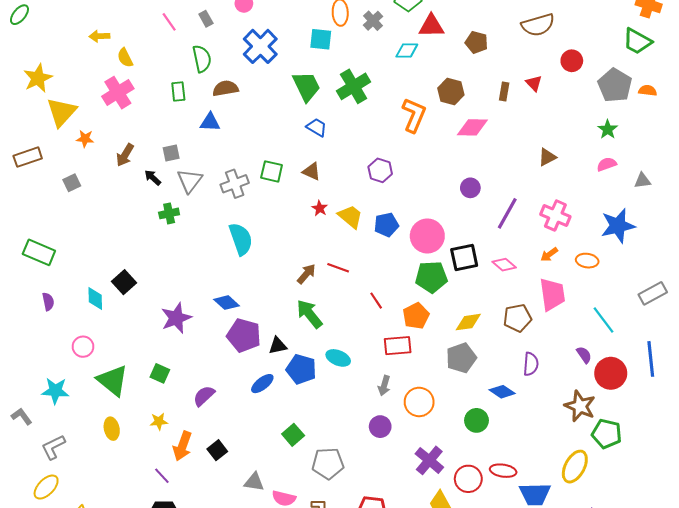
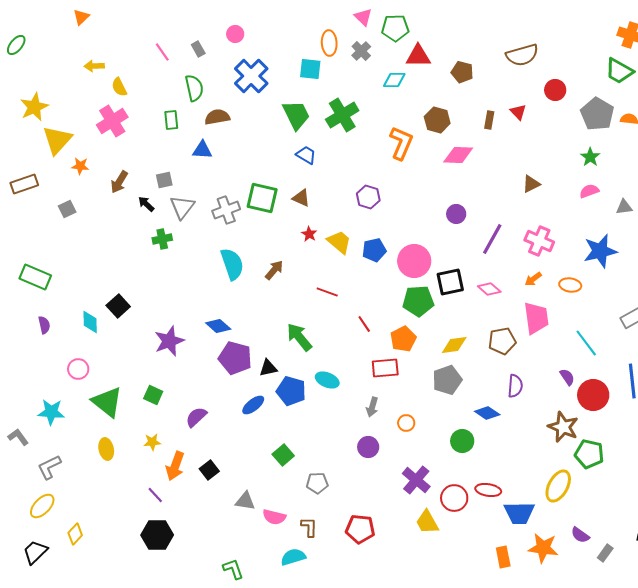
green square: (272, 171) -> (262, 198), size x1.4
brown arrow: (306, 274) -> (274, 270), moved
orange circle: (419, 402) -> (406, 423), size x0.6
gray pentagon: (328, 463) -> (317, 483), size x0.7

